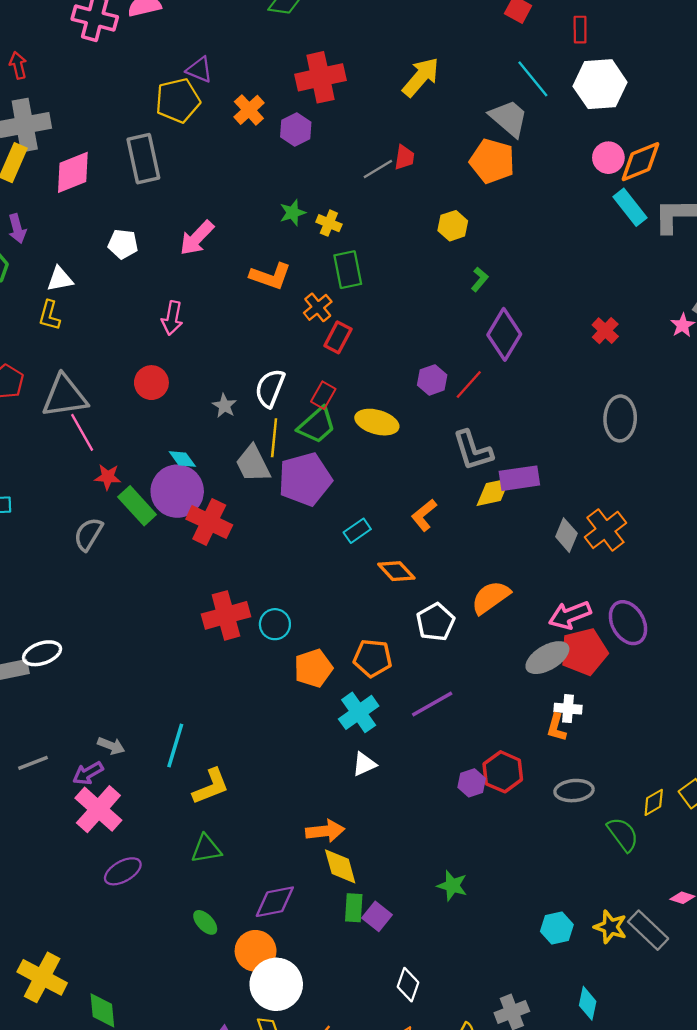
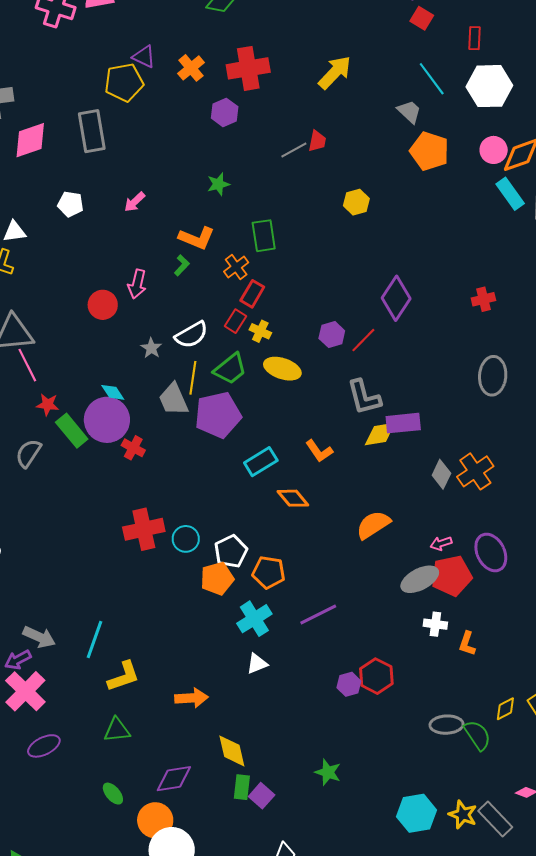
orange cross: (249, 110) -> (191, 68), moved
gray trapezoid: (509, 118) -> (409, 112), size x0.7
orange pentagon: (492, 161) -> (429, 151), moved
yellow cross: (329, 223) -> (260, 331), moved
pink arrow: (197, 238) -> (135, 202), size x0.7
green L-shape: (480, 279) -> (182, 265), moved
pink arrow: (172, 318) -> (137, 284), moved
red cross: (605, 331) -> (483, 299), turned 30
red circle: (151, 383) -> (103, 305), moved
white semicircle: (270, 388) -> (191, 335), turned -144
red rectangle: (323, 395) -> (235, 321), moved
orange L-shape: (424, 515) -> (319, 451), turned -88
red cross: (209, 522) -> (133, 448), size x0.6
cyan rectangle: (357, 531) -> (261, 462), size x1.4
pink arrow: (570, 615) -> (441, 543), size x0.6
white pentagon: (436, 622) -> (231, 551), moved
orange L-shape: (556, 728) -> (467, 644), moved
gray arrow: (111, 746) -> (39, 637), size x1.4
gray ellipse: (574, 791) -> (446, 725), moved
orange arrow: (325, 831) -> (192, 698), moved
cyan hexagon: (557, 928) -> (416, 813), size x1.4

